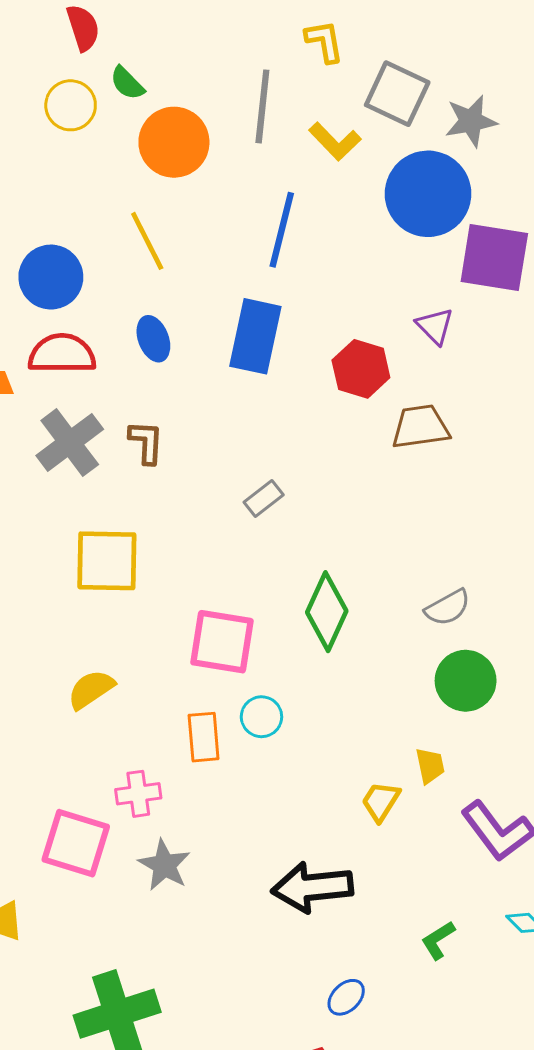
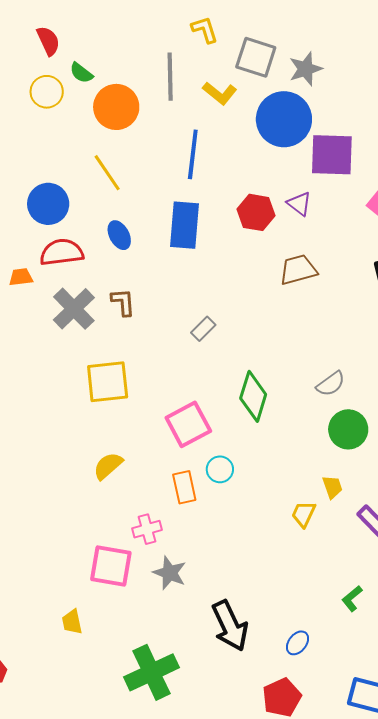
red hexagon: (361, 369) -> (256, 212), moved
pink square: (222, 642) -> (188, 424), turned -30
black arrow: (312, 887) -> (230, 626), moved, turned -102

